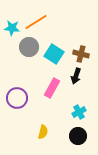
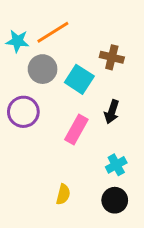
brown cross: (81, 54) -> (112, 57), moved
purple circle: (17, 98) -> (23, 112), moved

